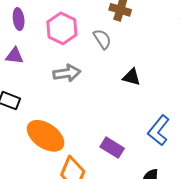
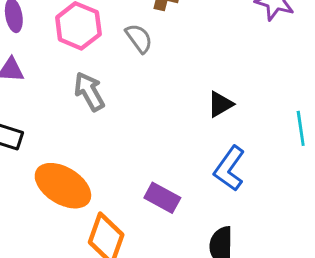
gray arrow: (67, 73) -> (89, 91), turned -108
black triangle: (132, 77) -> (220, 104), moved, turned -42

